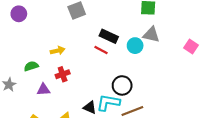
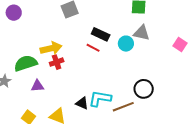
yellow arrow: (58, 51) -> (51, 48), size x1.5
green semicircle: (31, 66) -> (26, 63), size x1.6
red cross: (63, 74) -> (57, 62), moved
black circle: (122, 85) -> (144, 89), moved

